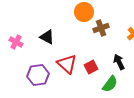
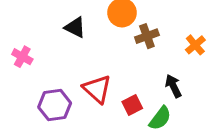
black triangle: (47, 37) -> (75, 27), moved
red square: (91, 67) -> (132, 105), moved

